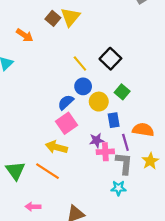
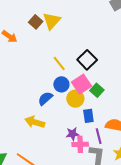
pink square: (66, 123) -> (82, 84), moved
yellow arrow: (56, 147) -> (35, 122), moved

